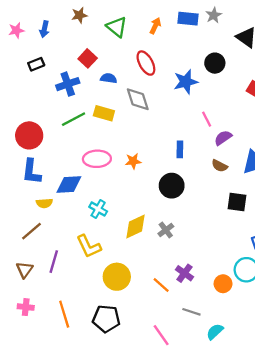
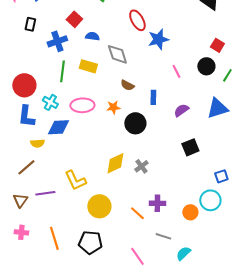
red ellipse: (146, 63) -> (137, 20), moved
black circle: (215, 63) -> (206, 66), moved
black rectangle: (36, 64) -> (30, 24), turned -56
green line: (74, 119) -> (62, 71), turned -55
purple semicircle: (223, 138) -> (181, 110), moved
brown semicircle: (220, 166) -> (127, 85), moved
black circle: (172, 186) -> (135, 123), moved
black square: (237, 202) -> (190, 147), moved, turned -30
cyan cross: (98, 209) -> (50, 102), moved
purple line: (54, 262) -> (45, 193), turned 66
purple cross: (184, 273) -> (157, 203), turned -35

